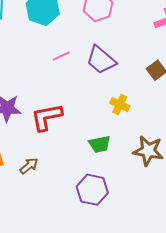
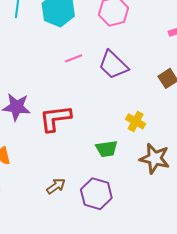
yellow cross: (120, 105) -> (136, 121), moved
brown arrow: (29, 166) -> (56, 186), moved

